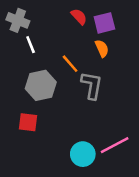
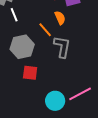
orange semicircle: (102, 48) -> (60, 18), moved
red square: (28, 122) -> (30, 73), moved

